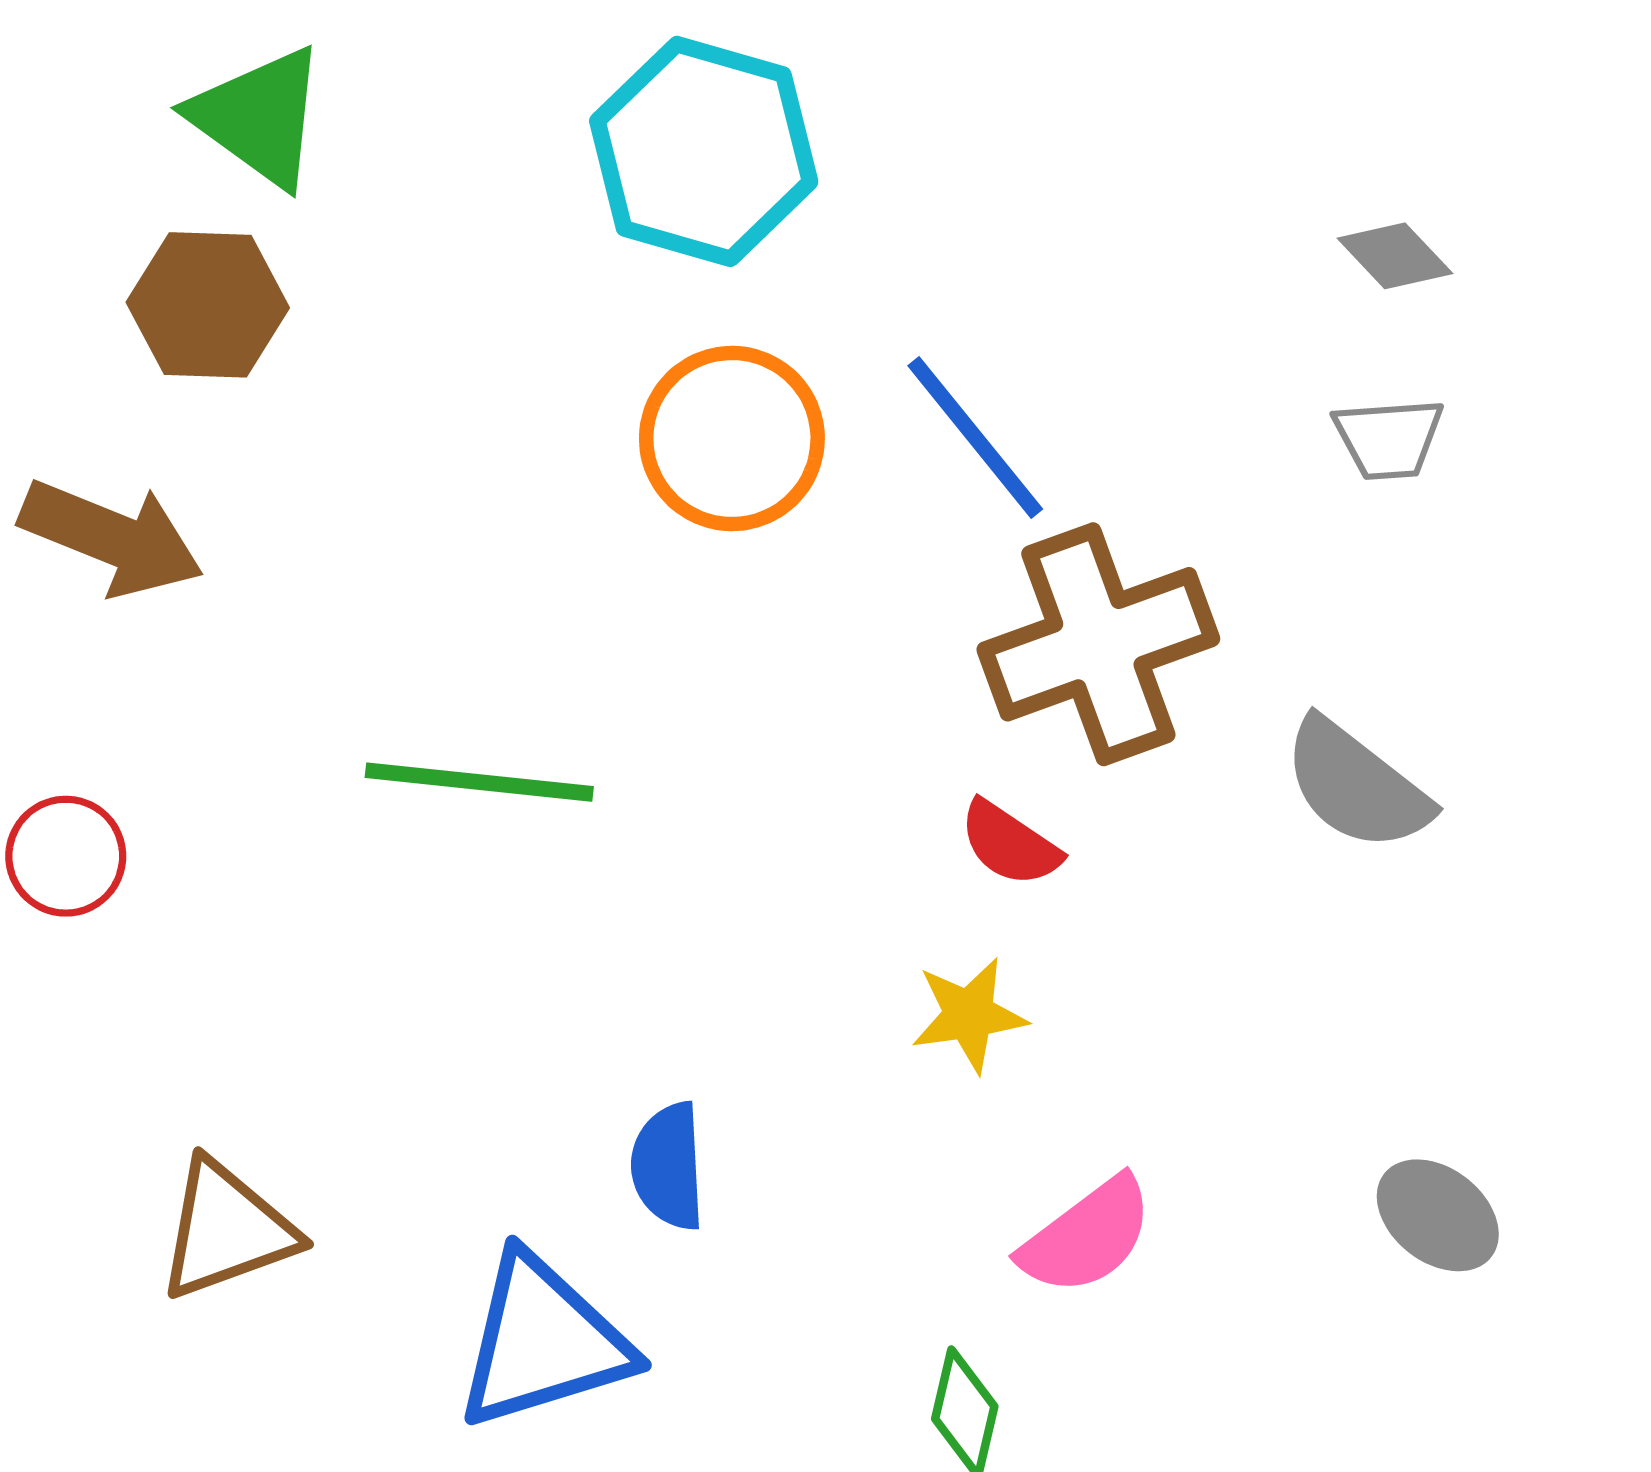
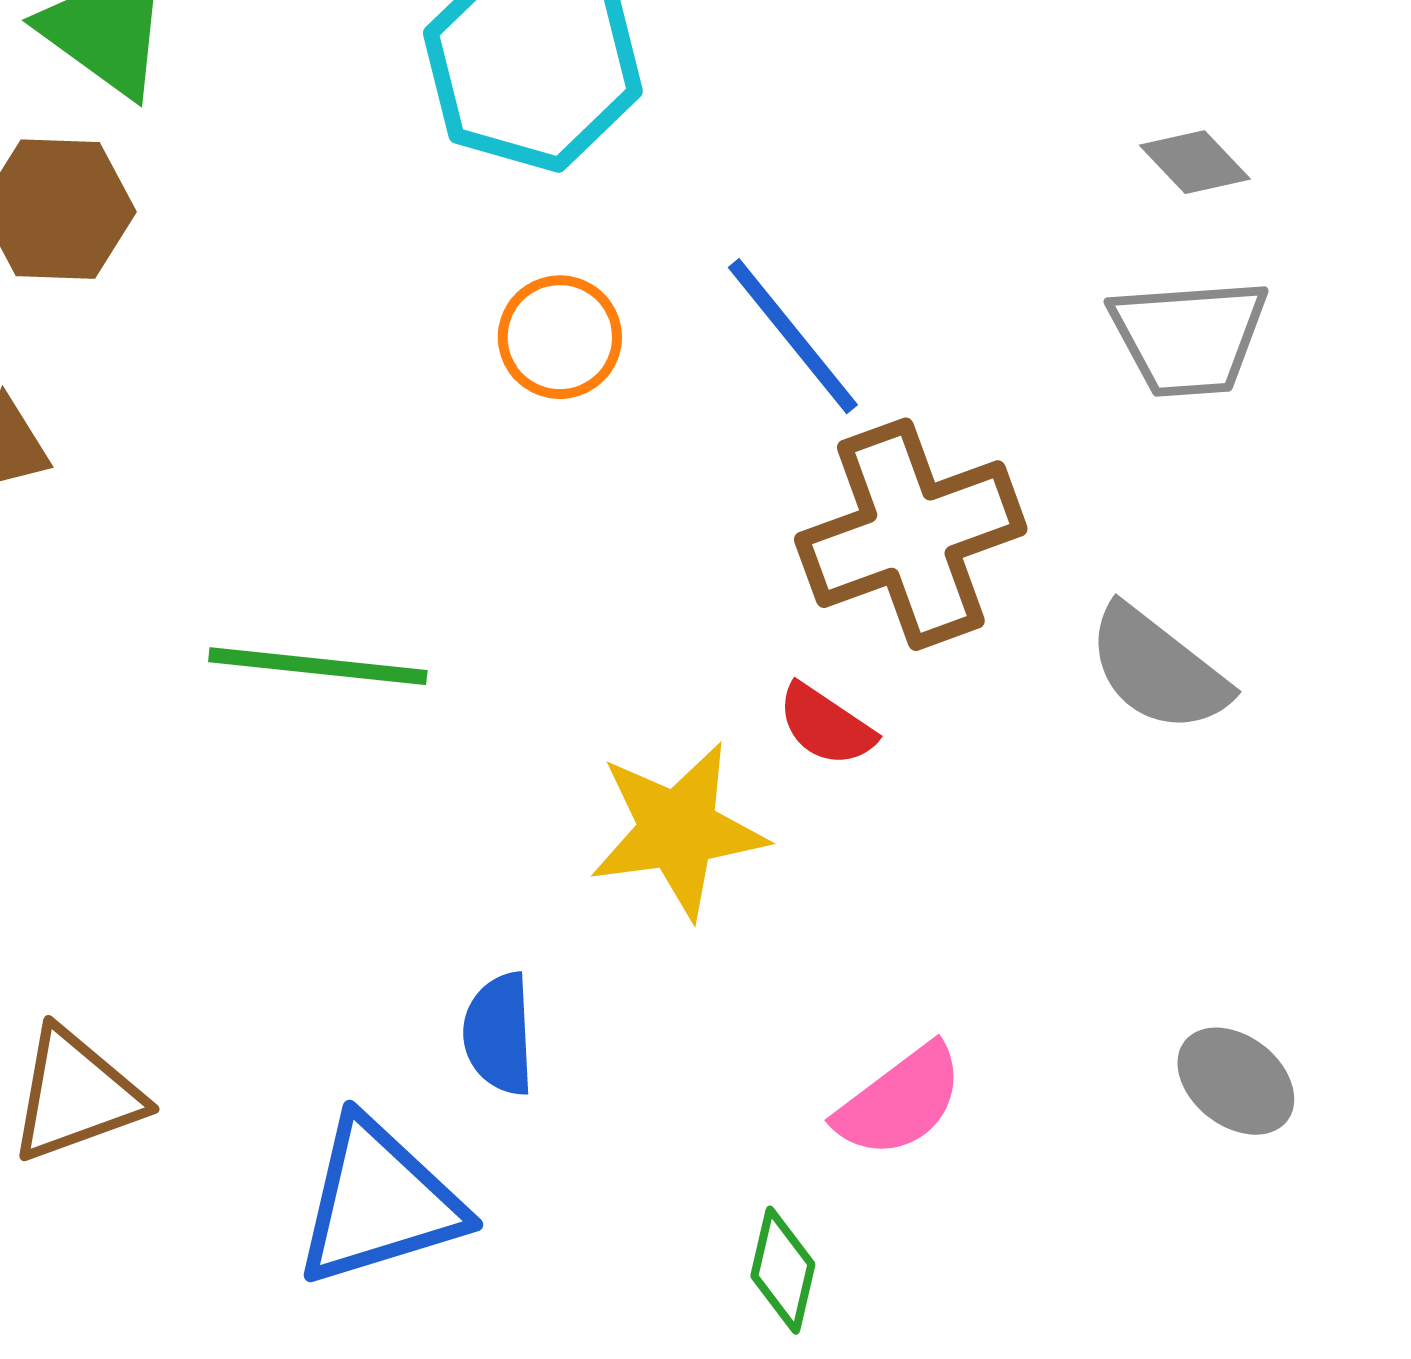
orange circle: (732, 439) -> (560, 337), size x0.7
gray trapezoid: (1389, 439) -> (1189, 337), size x1.5
yellow star: (969, 1015) -> (678, 830), moved, size x1.6

